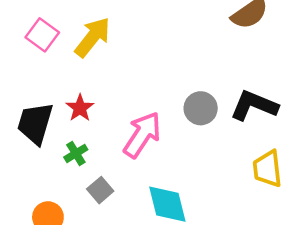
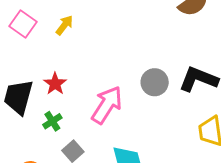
yellow arrow: (92, 37) -> (64, 25), size x0.6

